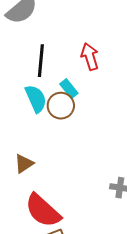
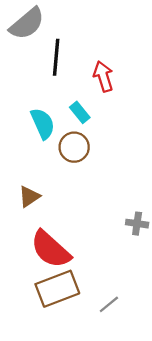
black line: (41, 61) -> (56, 57), moved
brown circle: (61, 106) -> (74, 147), moved

